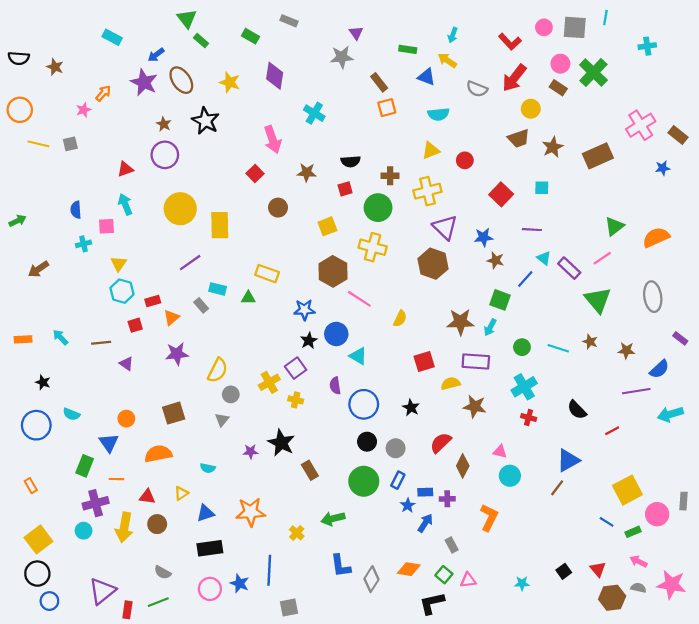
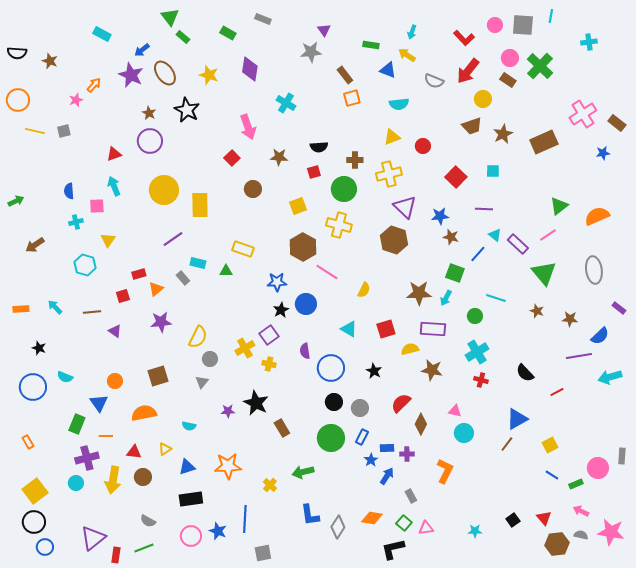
cyan hexagon: (122, 291) -> (85, 265), moved
cyan line: (558, 348) -> (496, 298), moved
cyan triangle: (358, 356) -> (349, 329), moved
yellow square: (627, 490) -> (550, 445), moved, size x0.6

